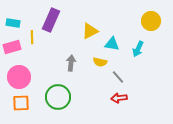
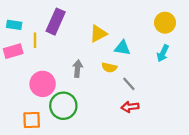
cyan arrow: (138, 49) -> (163, 53), moved
pink circle: (19, 77) -> (43, 84), moved
orange square: (21, 103) -> (32, 120), moved

